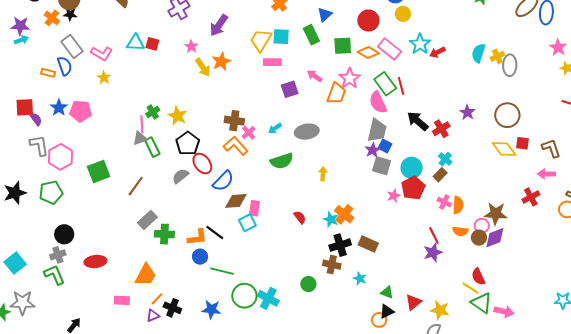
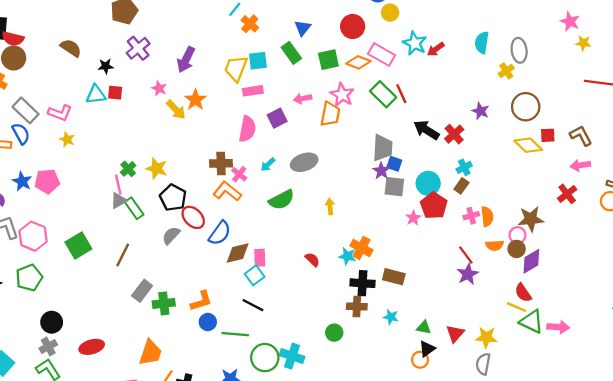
black star: (70, 14) -> (106, 66), moved
yellow cross: (497, 56) -> (506, 71), moved
pink arrow: (315, 76) -> (303, 99), turned -35
pink semicircle: (378, 102) -> (247, 129), moved, turned -135
cyan cross: (445, 159) -> (464, 167), turned 32
pink cross: (444, 202) -> (471, 216), turned -32
black line: (215, 233) -> (253, 305), moved
purple diamond: (495, 238) -> (531, 261), moved
black cross: (340, 245) -> (363, 283), turned 30

